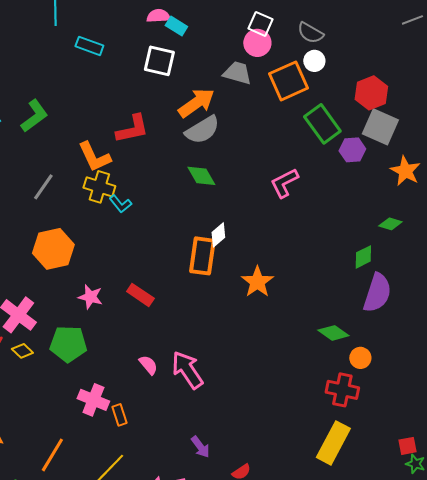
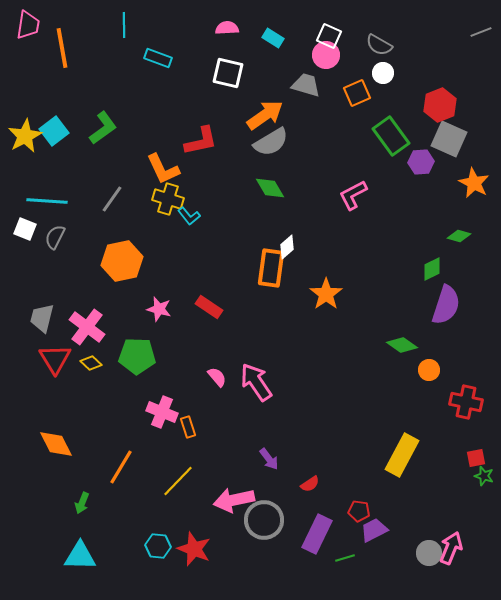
cyan rectangle: (176, 26) -> (273, 38), moved
orange square: (288, 81) -> (357, 93), size x0.7
red cross: (342, 390) -> (466, 402), moved

